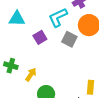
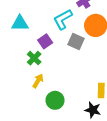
green cross: (11, 66) -> (34, 58), moved, turned 32

